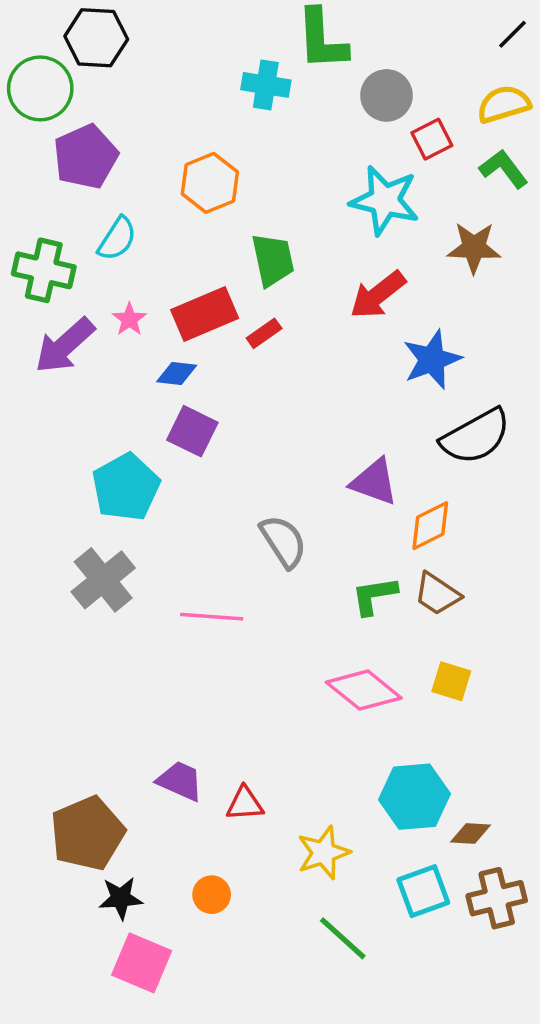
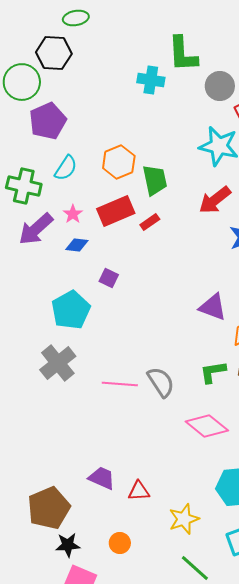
orange hexagon: (210, 183) -> (119, 162), moved
blue diamond: (177, 373) -> (77, 245), moved
purple square: (192, 431) -> (109, 278), size x0.7
gray semicircle: (283, 541) -> (161, 382), moved

